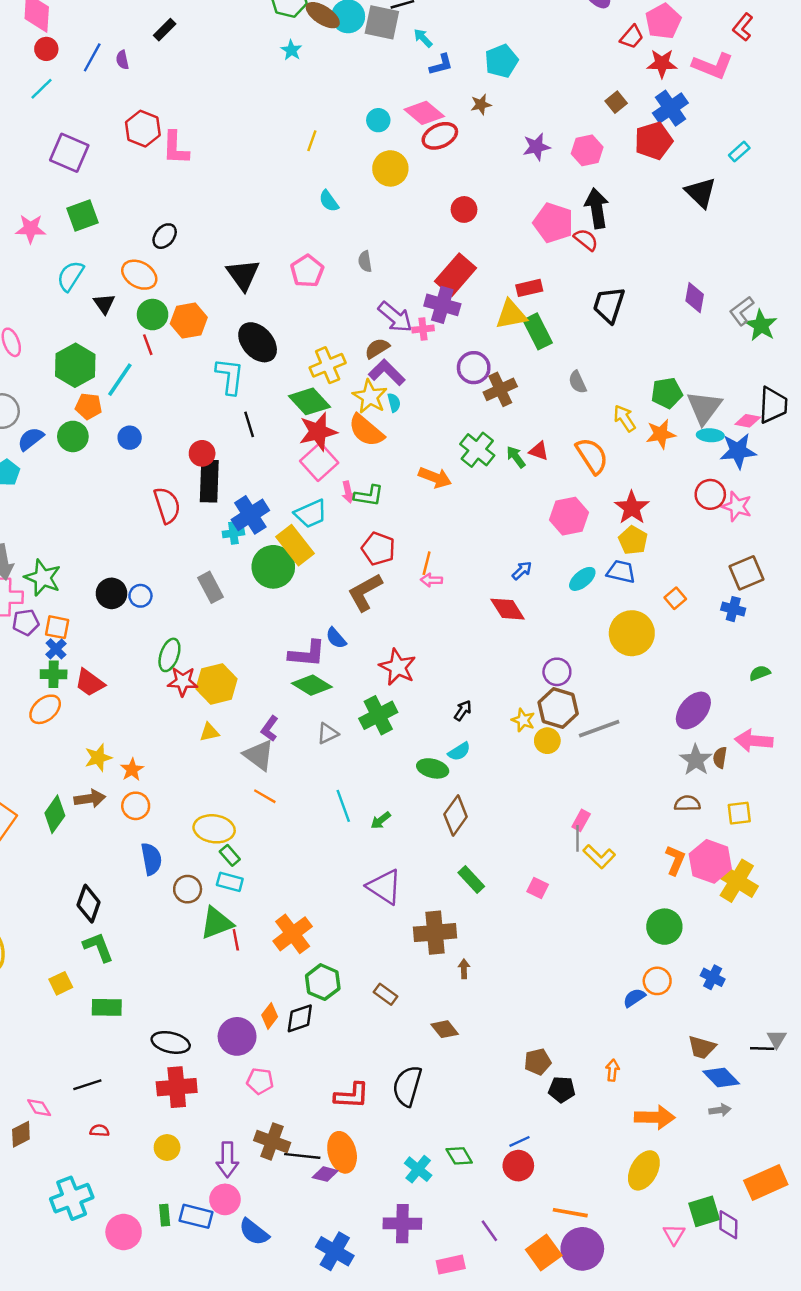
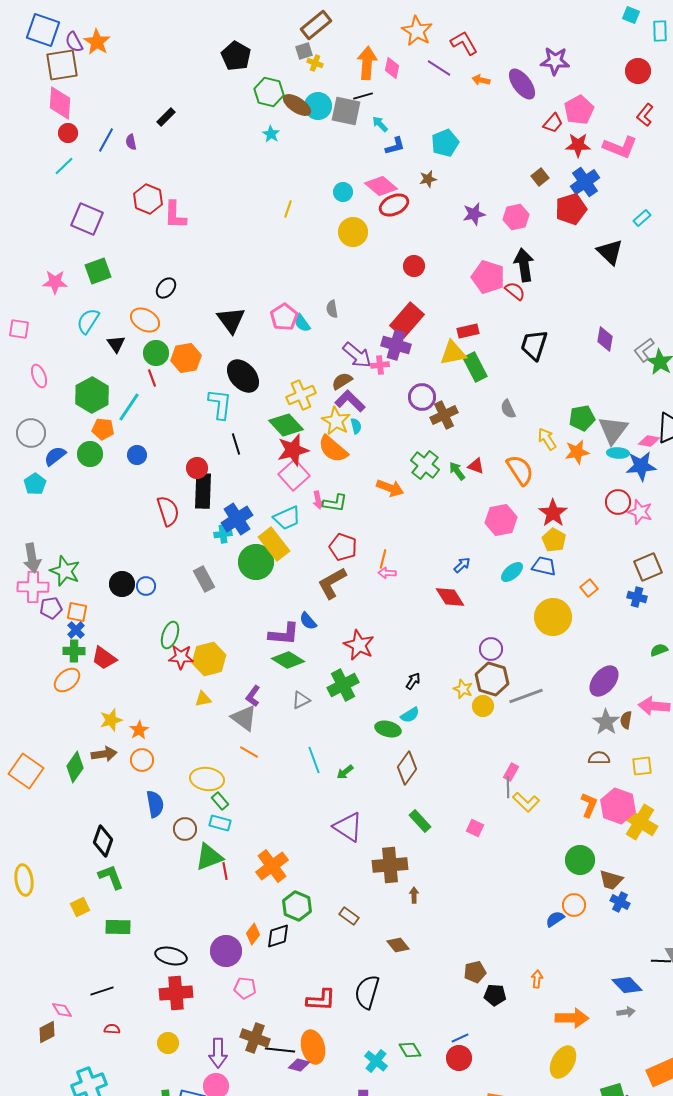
cyan semicircle: (329, 201) -> (302, 323), moved
brown trapezoid: (702, 1047) -> (611, 880), moved

